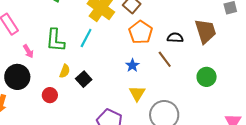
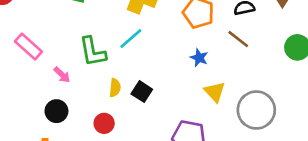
cyan line: (86, 38) -> (131, 38), turned 36
black circle: (17, 77) -> (56, 111), size x0.7

